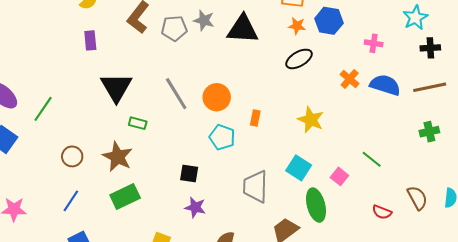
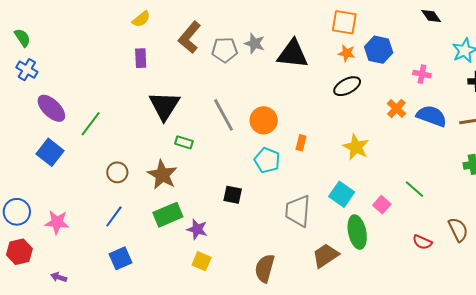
purple star: (195, 207) -> (197, 229), moved

